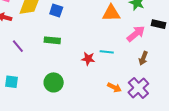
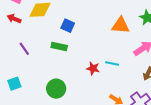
blue square: (56, 11) -> (68, 26), moved
cyan square: (12, 82) -> (14, 84), turned -32

